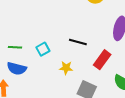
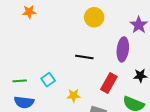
black line: (78, 42) -> (84, 57), moved

